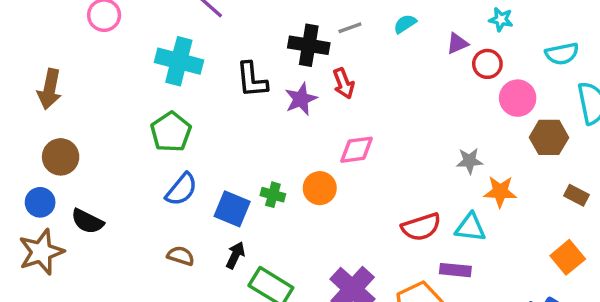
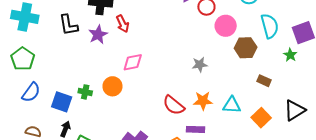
orange star: (500, 192) -> (203, 101), moved
red semicircle: (421, 227) -> (174, 105), turned 60
cyan triangle: (470, 227) -> (232, 105), moved

